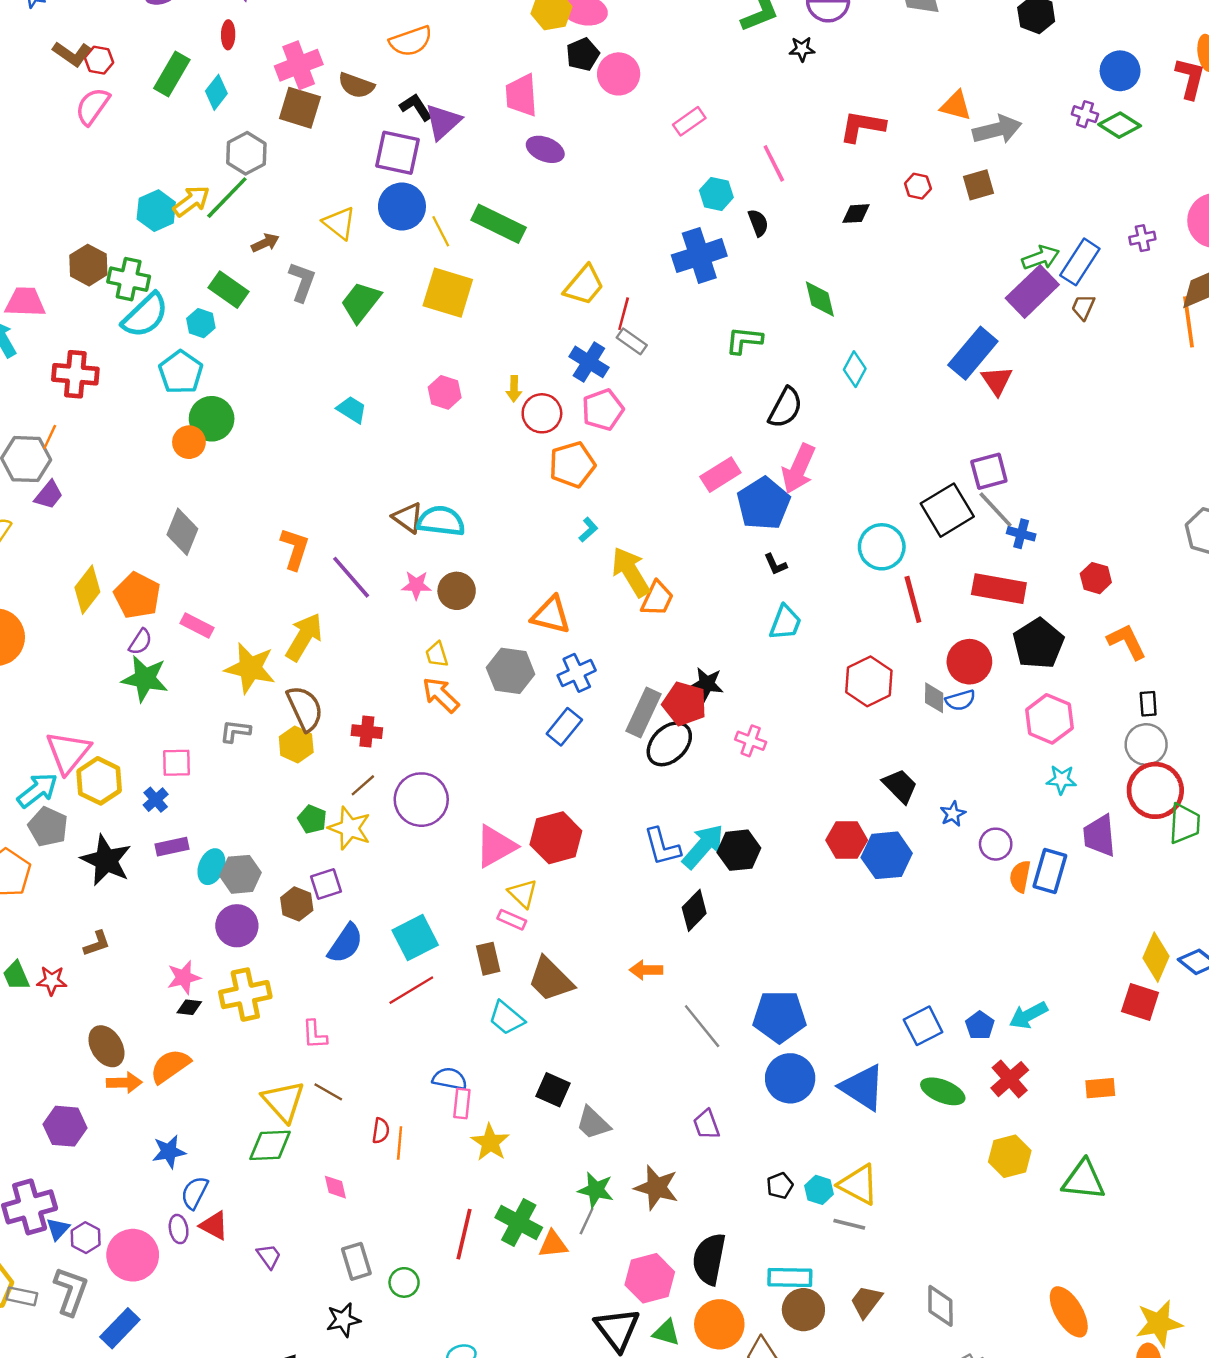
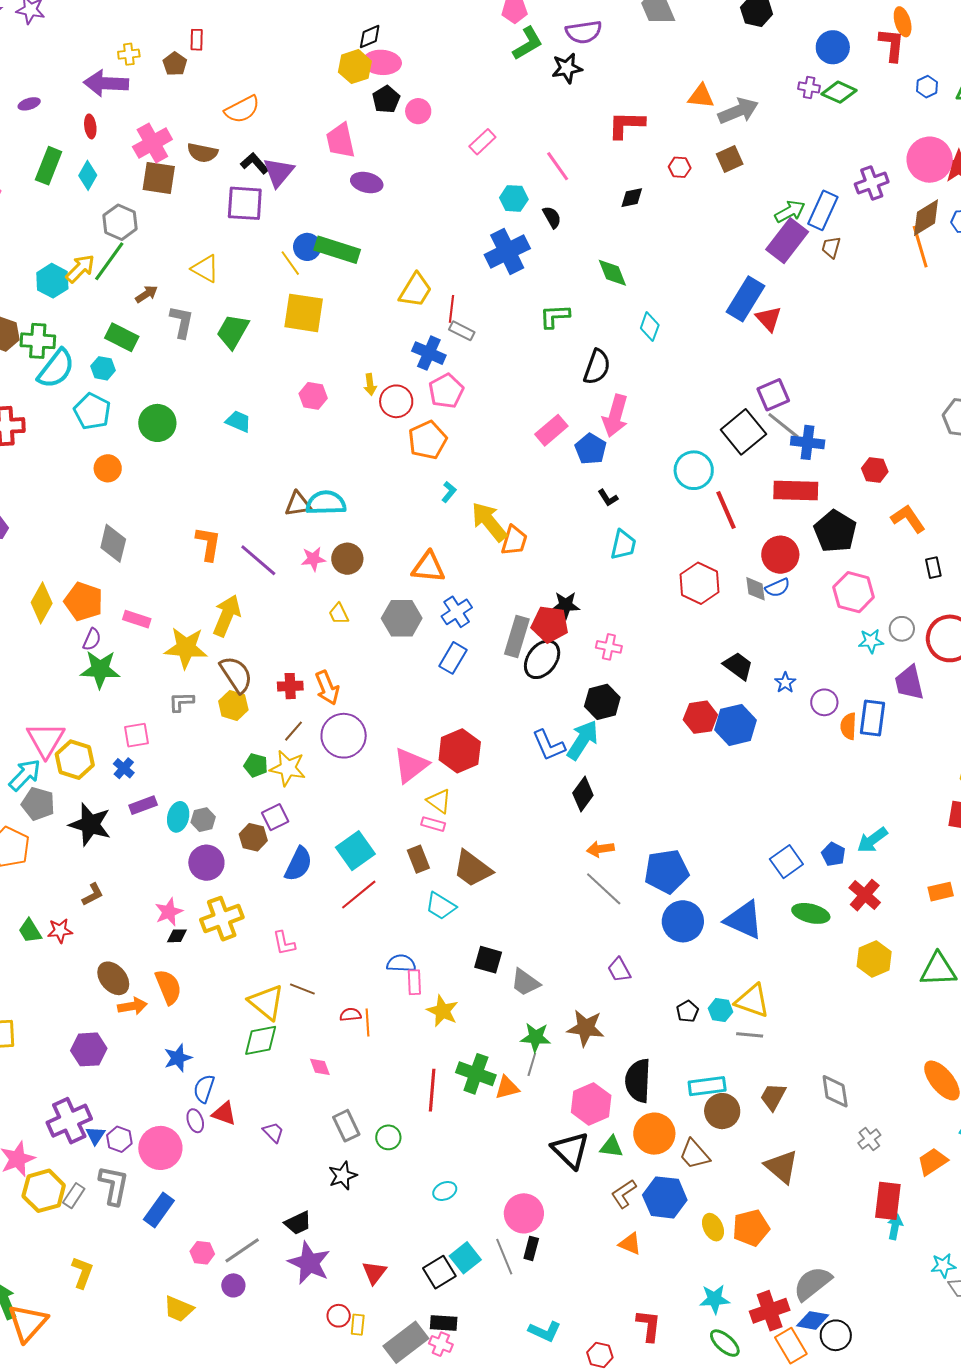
black star: (802, 49) -> (567, 68), size x1.4
pink circle: (619, 74) -> (418, 111), size x0.7
blue circle: (402, 206) -> (307, 247), moved, size x0.7
purple cross: (1142, 238) -> (872, 183), size x1.5
green circle: (212, 419) -> (157, 423), moved
blue pentagon: (763, 504) -> (591, 449), size x0.7
brown triangle: (408, 518) -> (298, 504), turned -36
blue cross: (1021, 534) -> (808, 442), size x1.4
orange arrow: (441, 695) -> (327, 688), moved, turned -148
gray circle: (1146, 744) -> (902, 629), moved, size x0.7
black hexagon: (739, 850) -> (602, 702), moved
gray hexagon: (241, 874) -> (203, 820), size x0.7
orange arrow: (646, 970) -> (600, 849), moved
orange semicircle: (170, 1066) -> (168, 987), turned 111
red semicircle: (381, 1131) -> (351, 1015), turned -95
gray rectangle: (22, 1296) -> (74, 1196), turned -60

